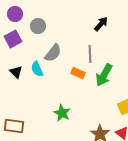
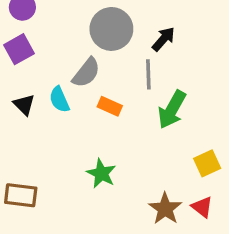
black arrow: (101, 24) -> (163, 39), moved
gray circle: (38, 26) -> (111, 29), moved, size x1.6
orange rectangle: (78, 73) -> (110, 106), moved

